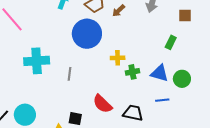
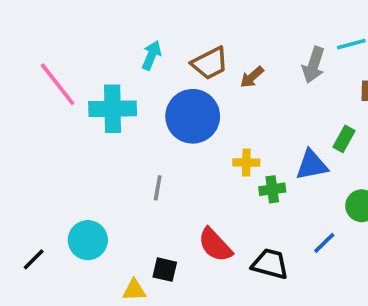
cyan cross: (37, 61) -> (113, 109), moved
blue triangle: (160, 73) -> (312, 165), moved, turned -30
blue line: (162, 100) -> (324, 243), turned -40
cyan circle: (25, 115) -> (88, 240), moved

